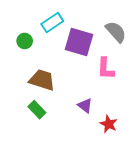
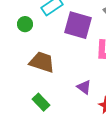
green rectangle: (37, 110) -> (41, 102), moved

